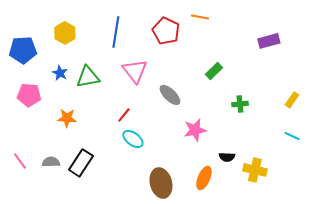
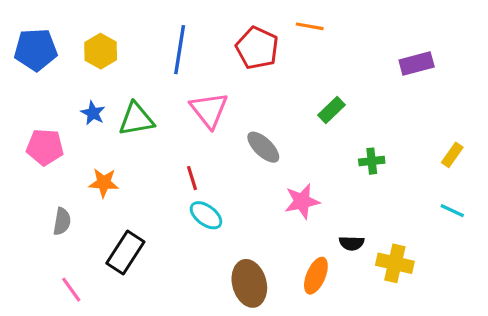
blue pentagon: (23, 50) -> (36, 50), moved
red line: (124, 115) -> (192, 178), turned -56
pink line: (20, 161) -> (71, 290), moved
gray semicircle: (51, 162) -> (62, 221), moved, turned 102

